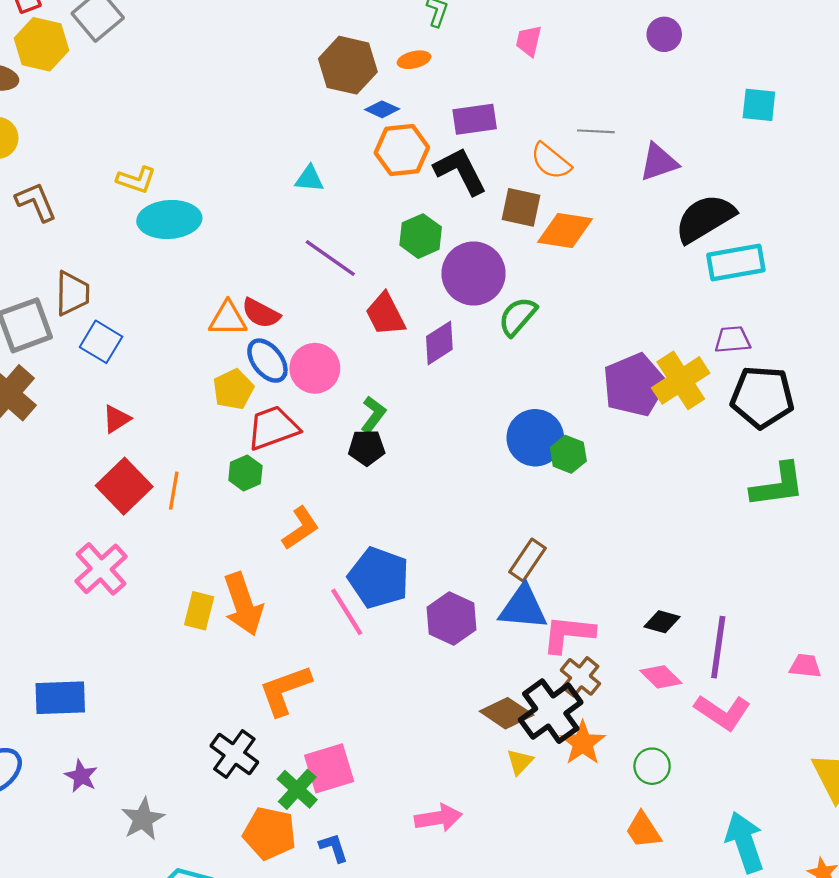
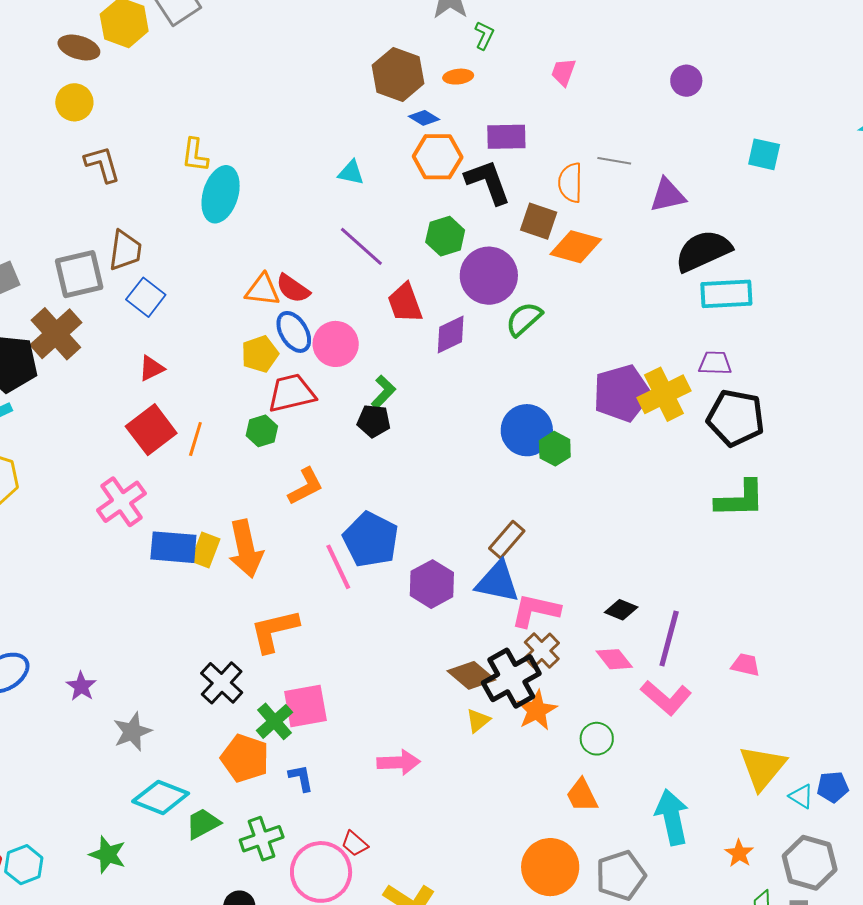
orange semicircle: (551, 161) -> (570, 183), turned 45
yellow L-shape: (136, 180) -> (195, 155), turned 72
cyan ellipse: (169, 220) -> (221, 194), turned -76
blue rectangle: (60, 698) -> (173, 547), moved

